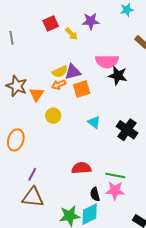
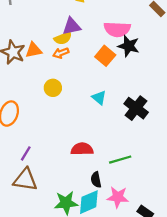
purple triangle: (73, 72) -> (72, 26), moved
orange square: (82, 89) -> (105, 56), moved, turned -36
orange triangle: (37, 94) -> (34, 50), moved, turned 42
green line: (115, 176) -> (120, 160), turned -30
pink star: (115, 191) -> (118, 197), moved

